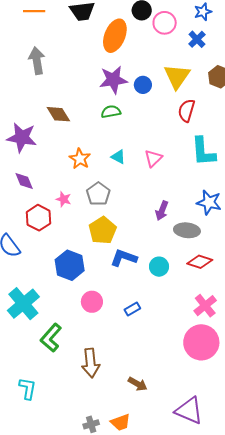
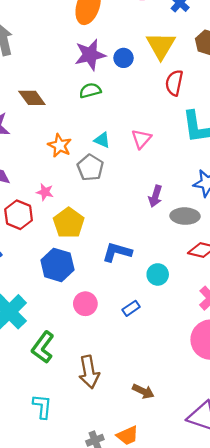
gray pentagon: (98, 194) -> (90, 168), moved
yellow pentagon: (102, 230) -> (69, 223), moved
cyan circle: (159, 267) -> (158, 274), moved
cyan L-shape: (28, 388) -> (42, 406), moved

